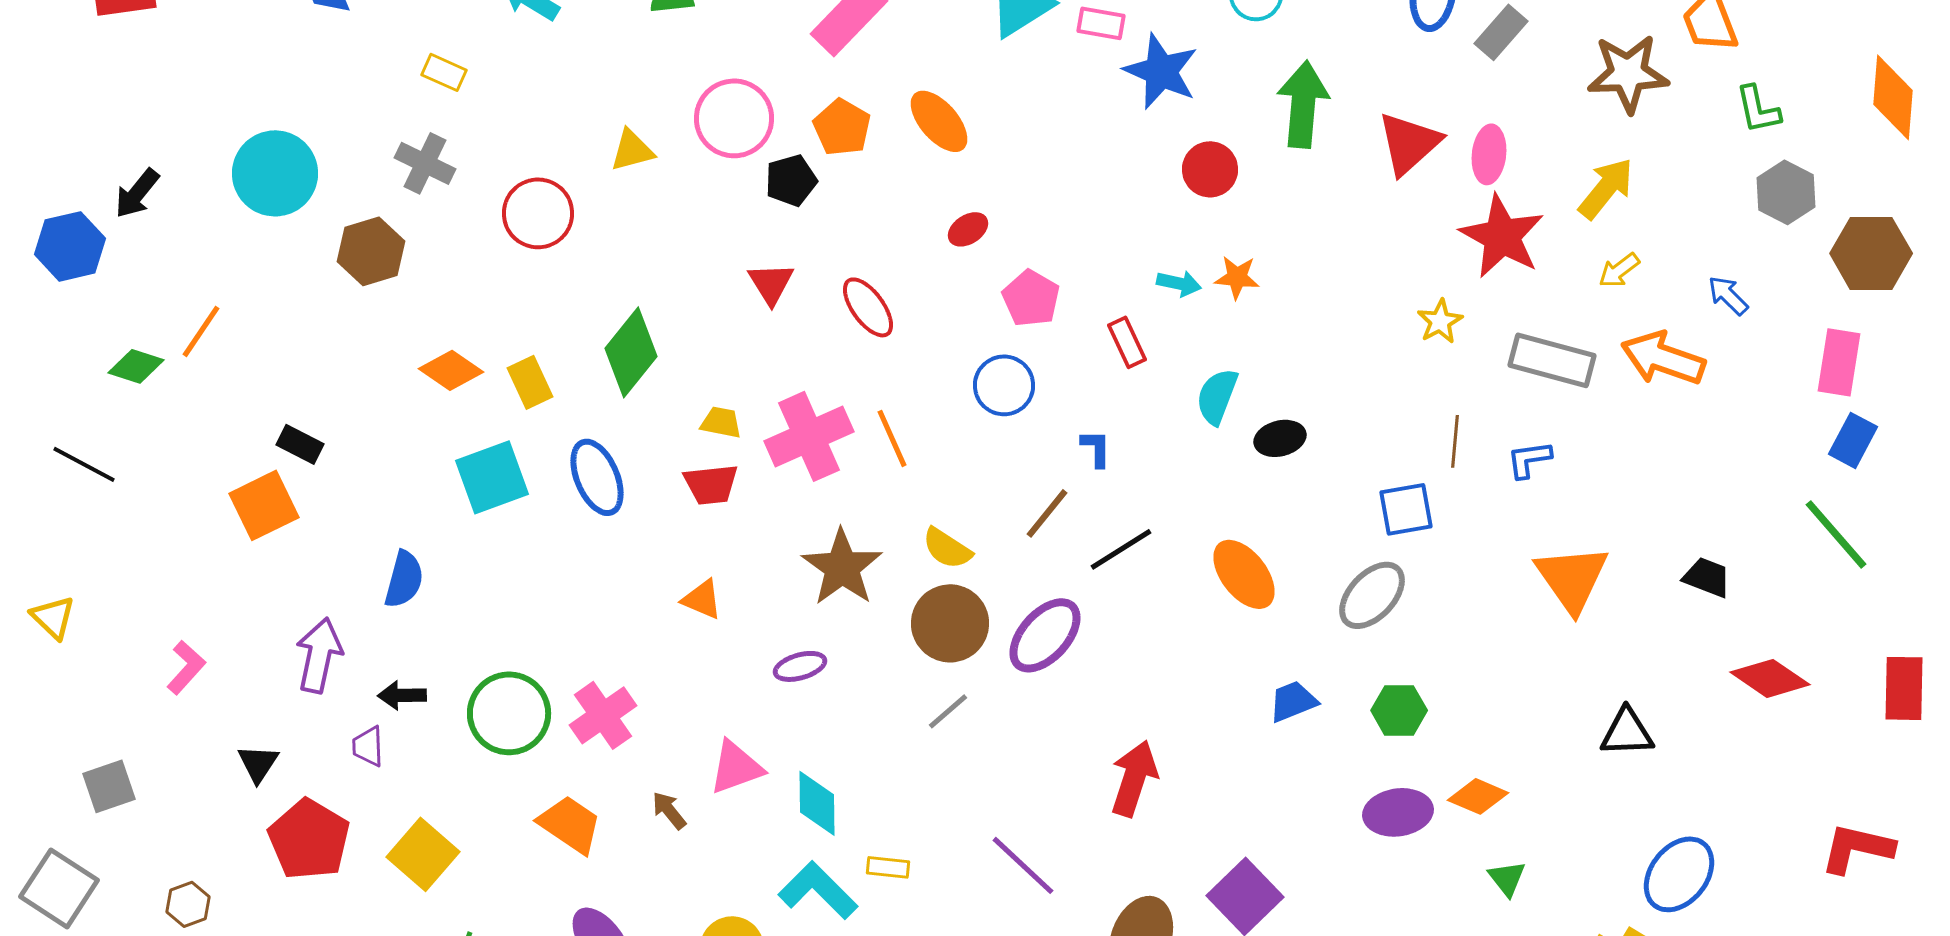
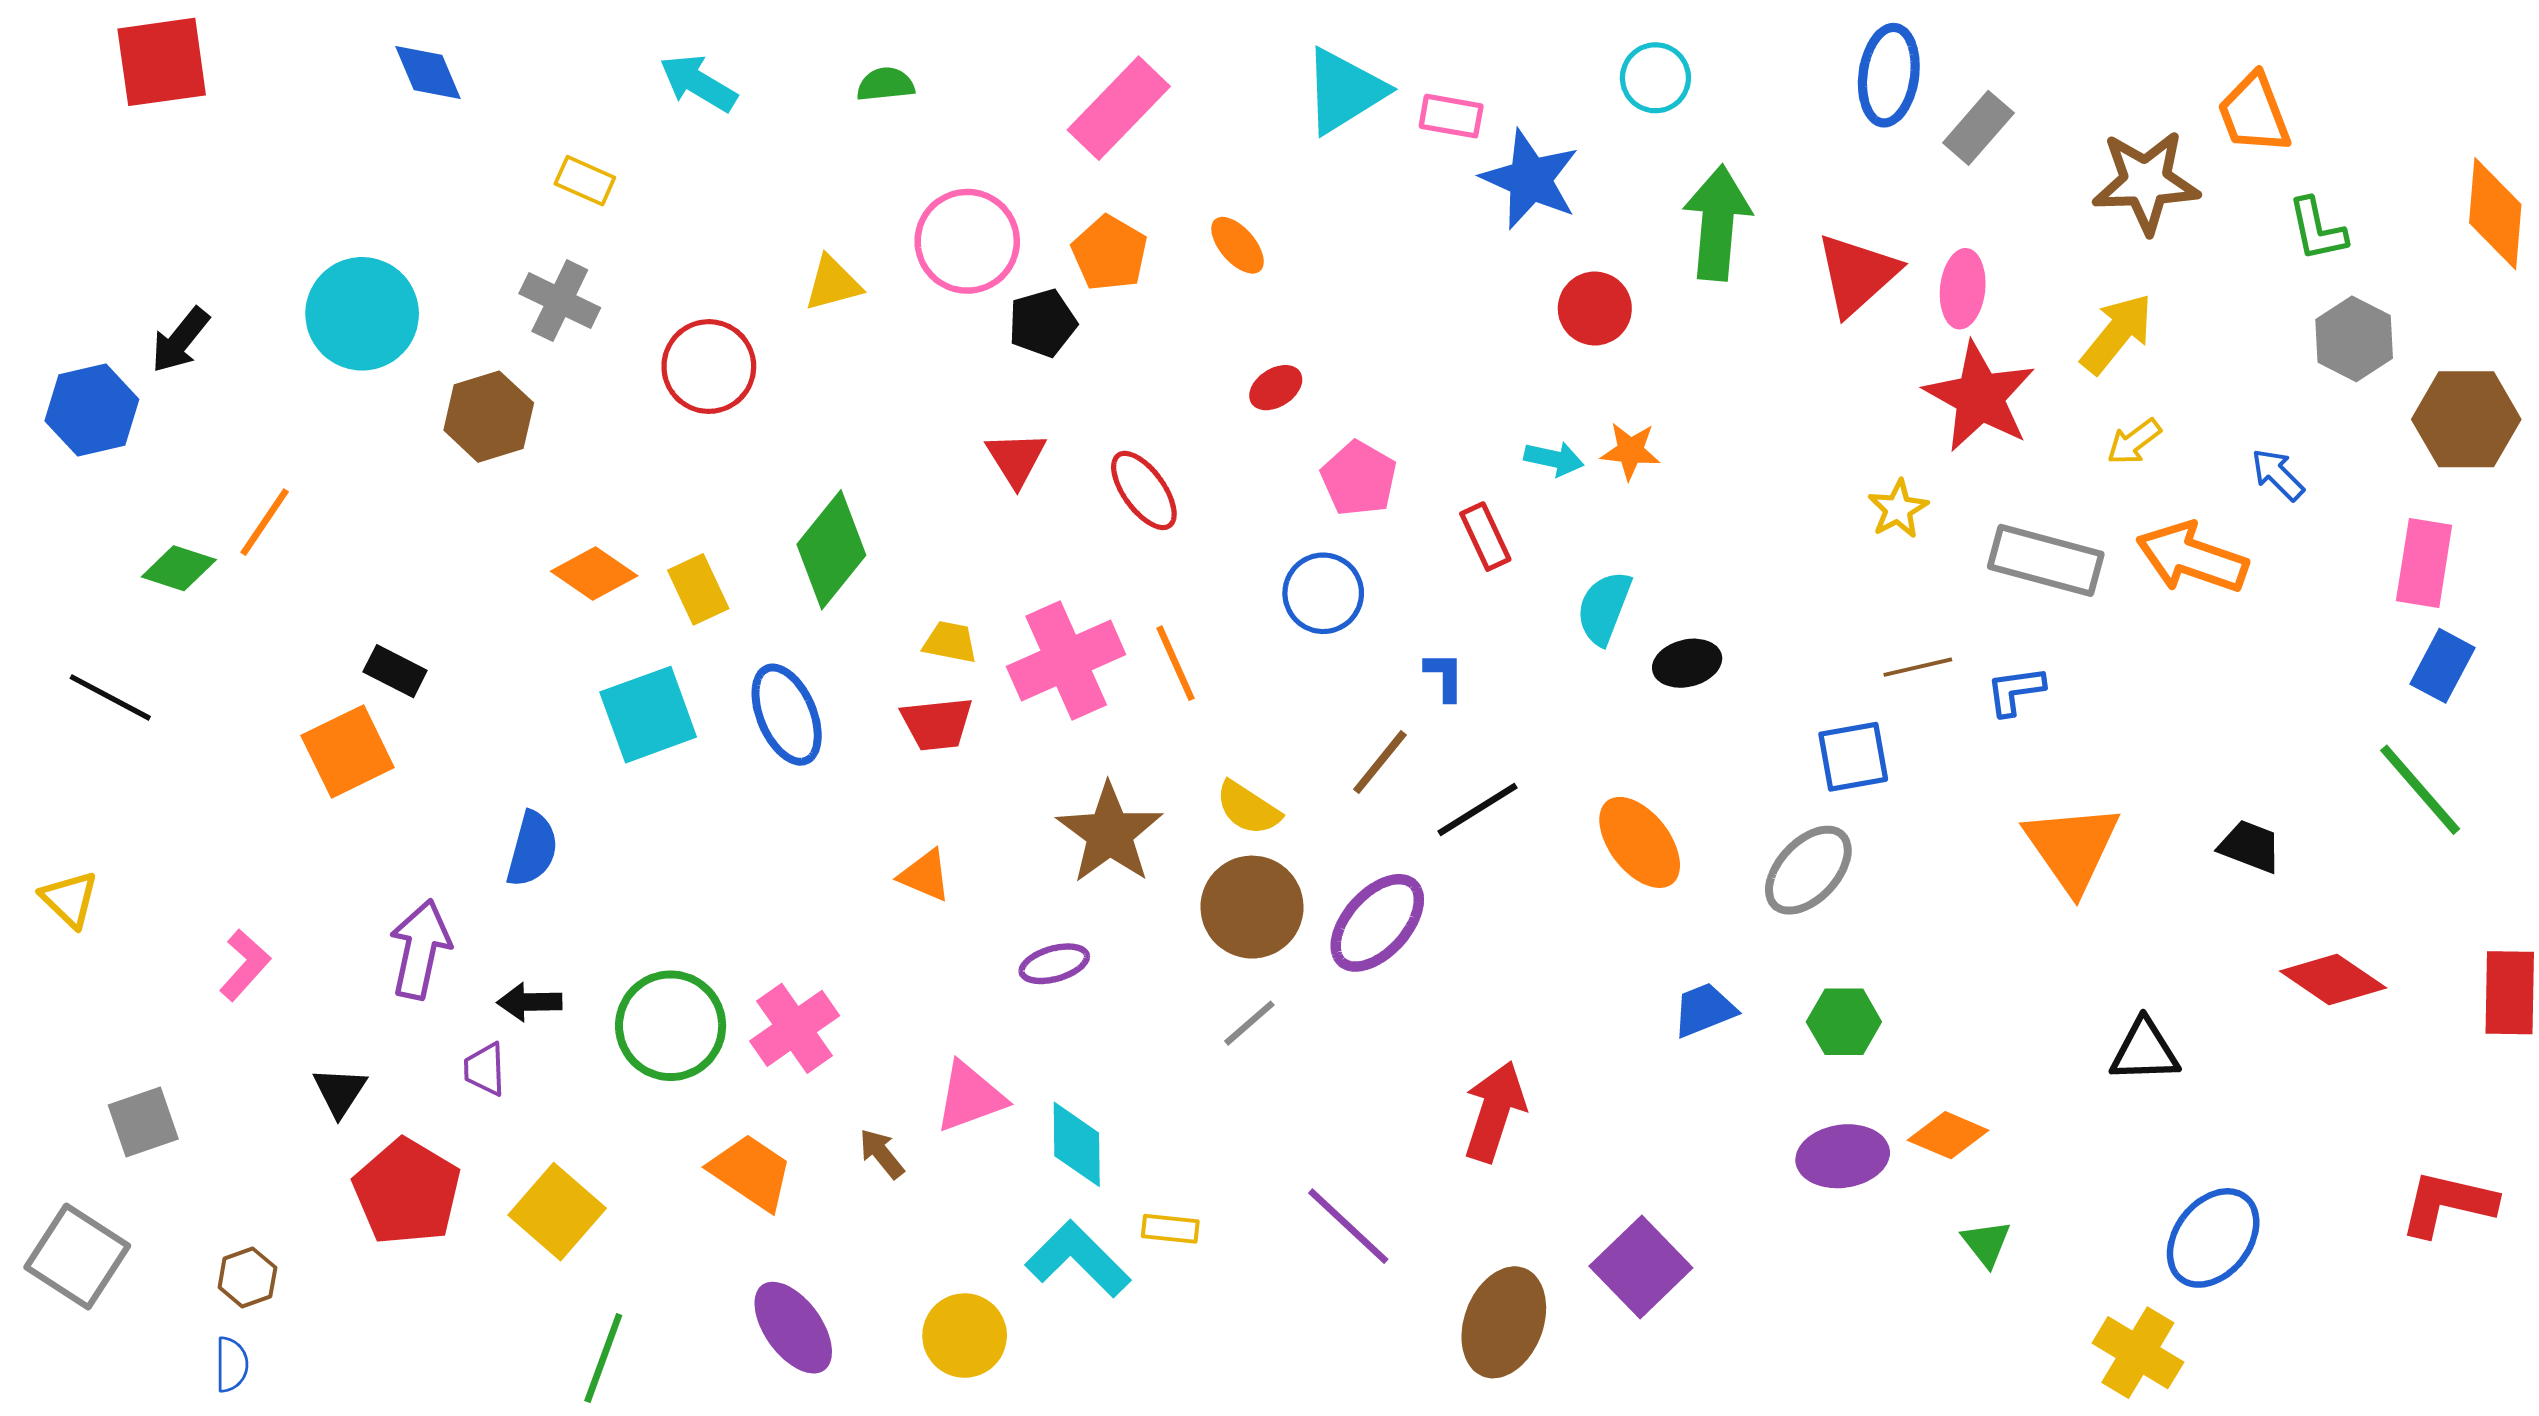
orange ellipse: (939, 121) -> (1238, 245), size x0.7
brown line: (1455, 441) -> (1918, 667), turned 72

